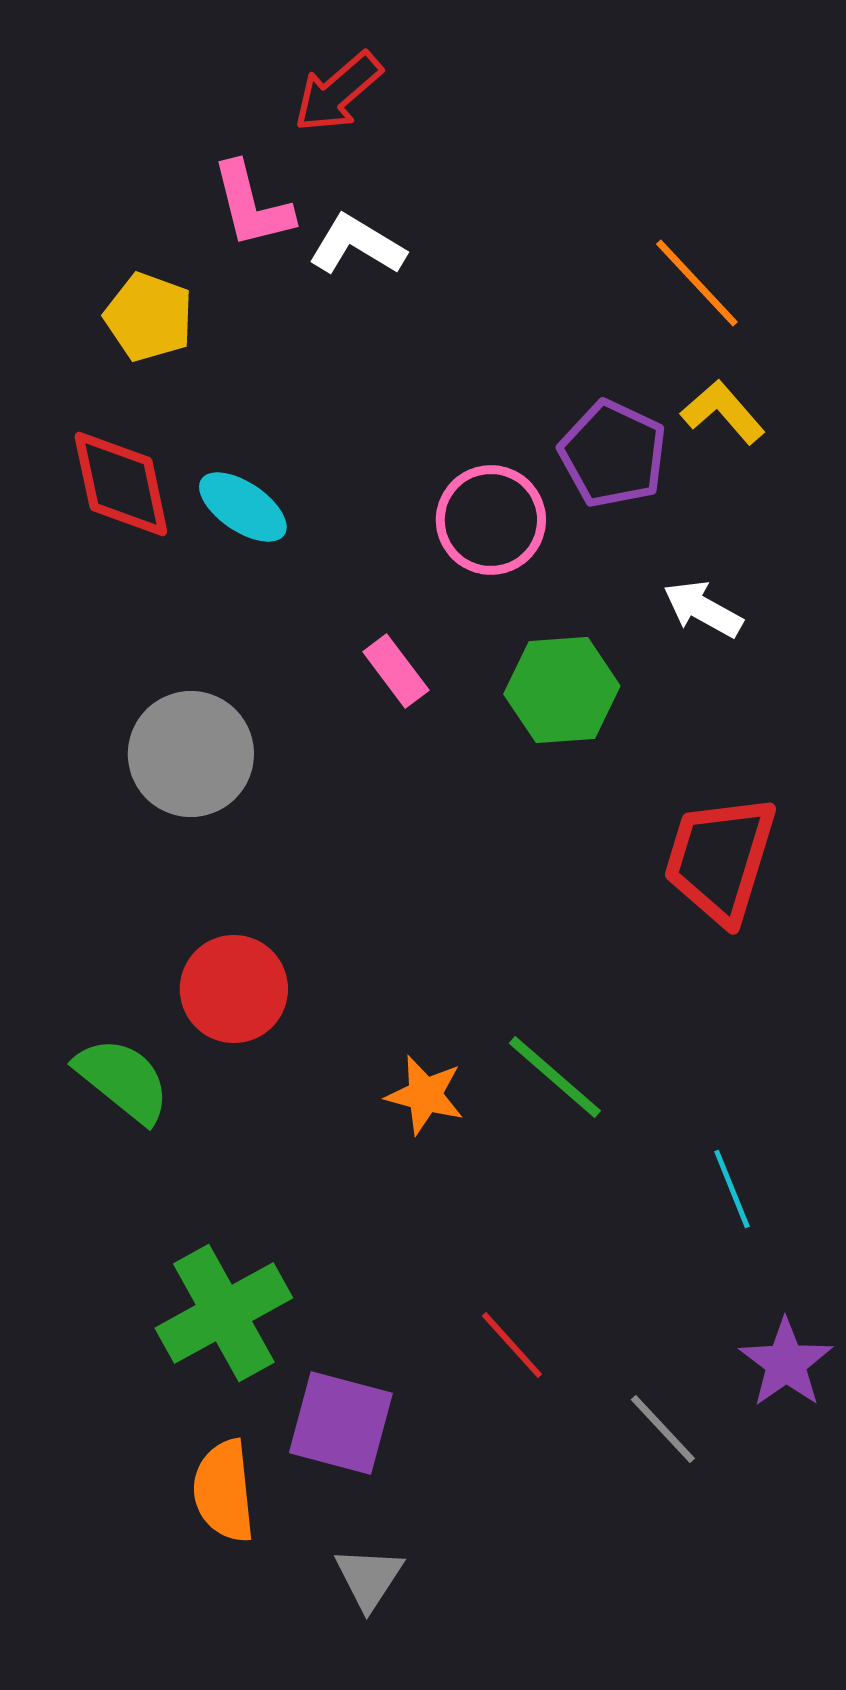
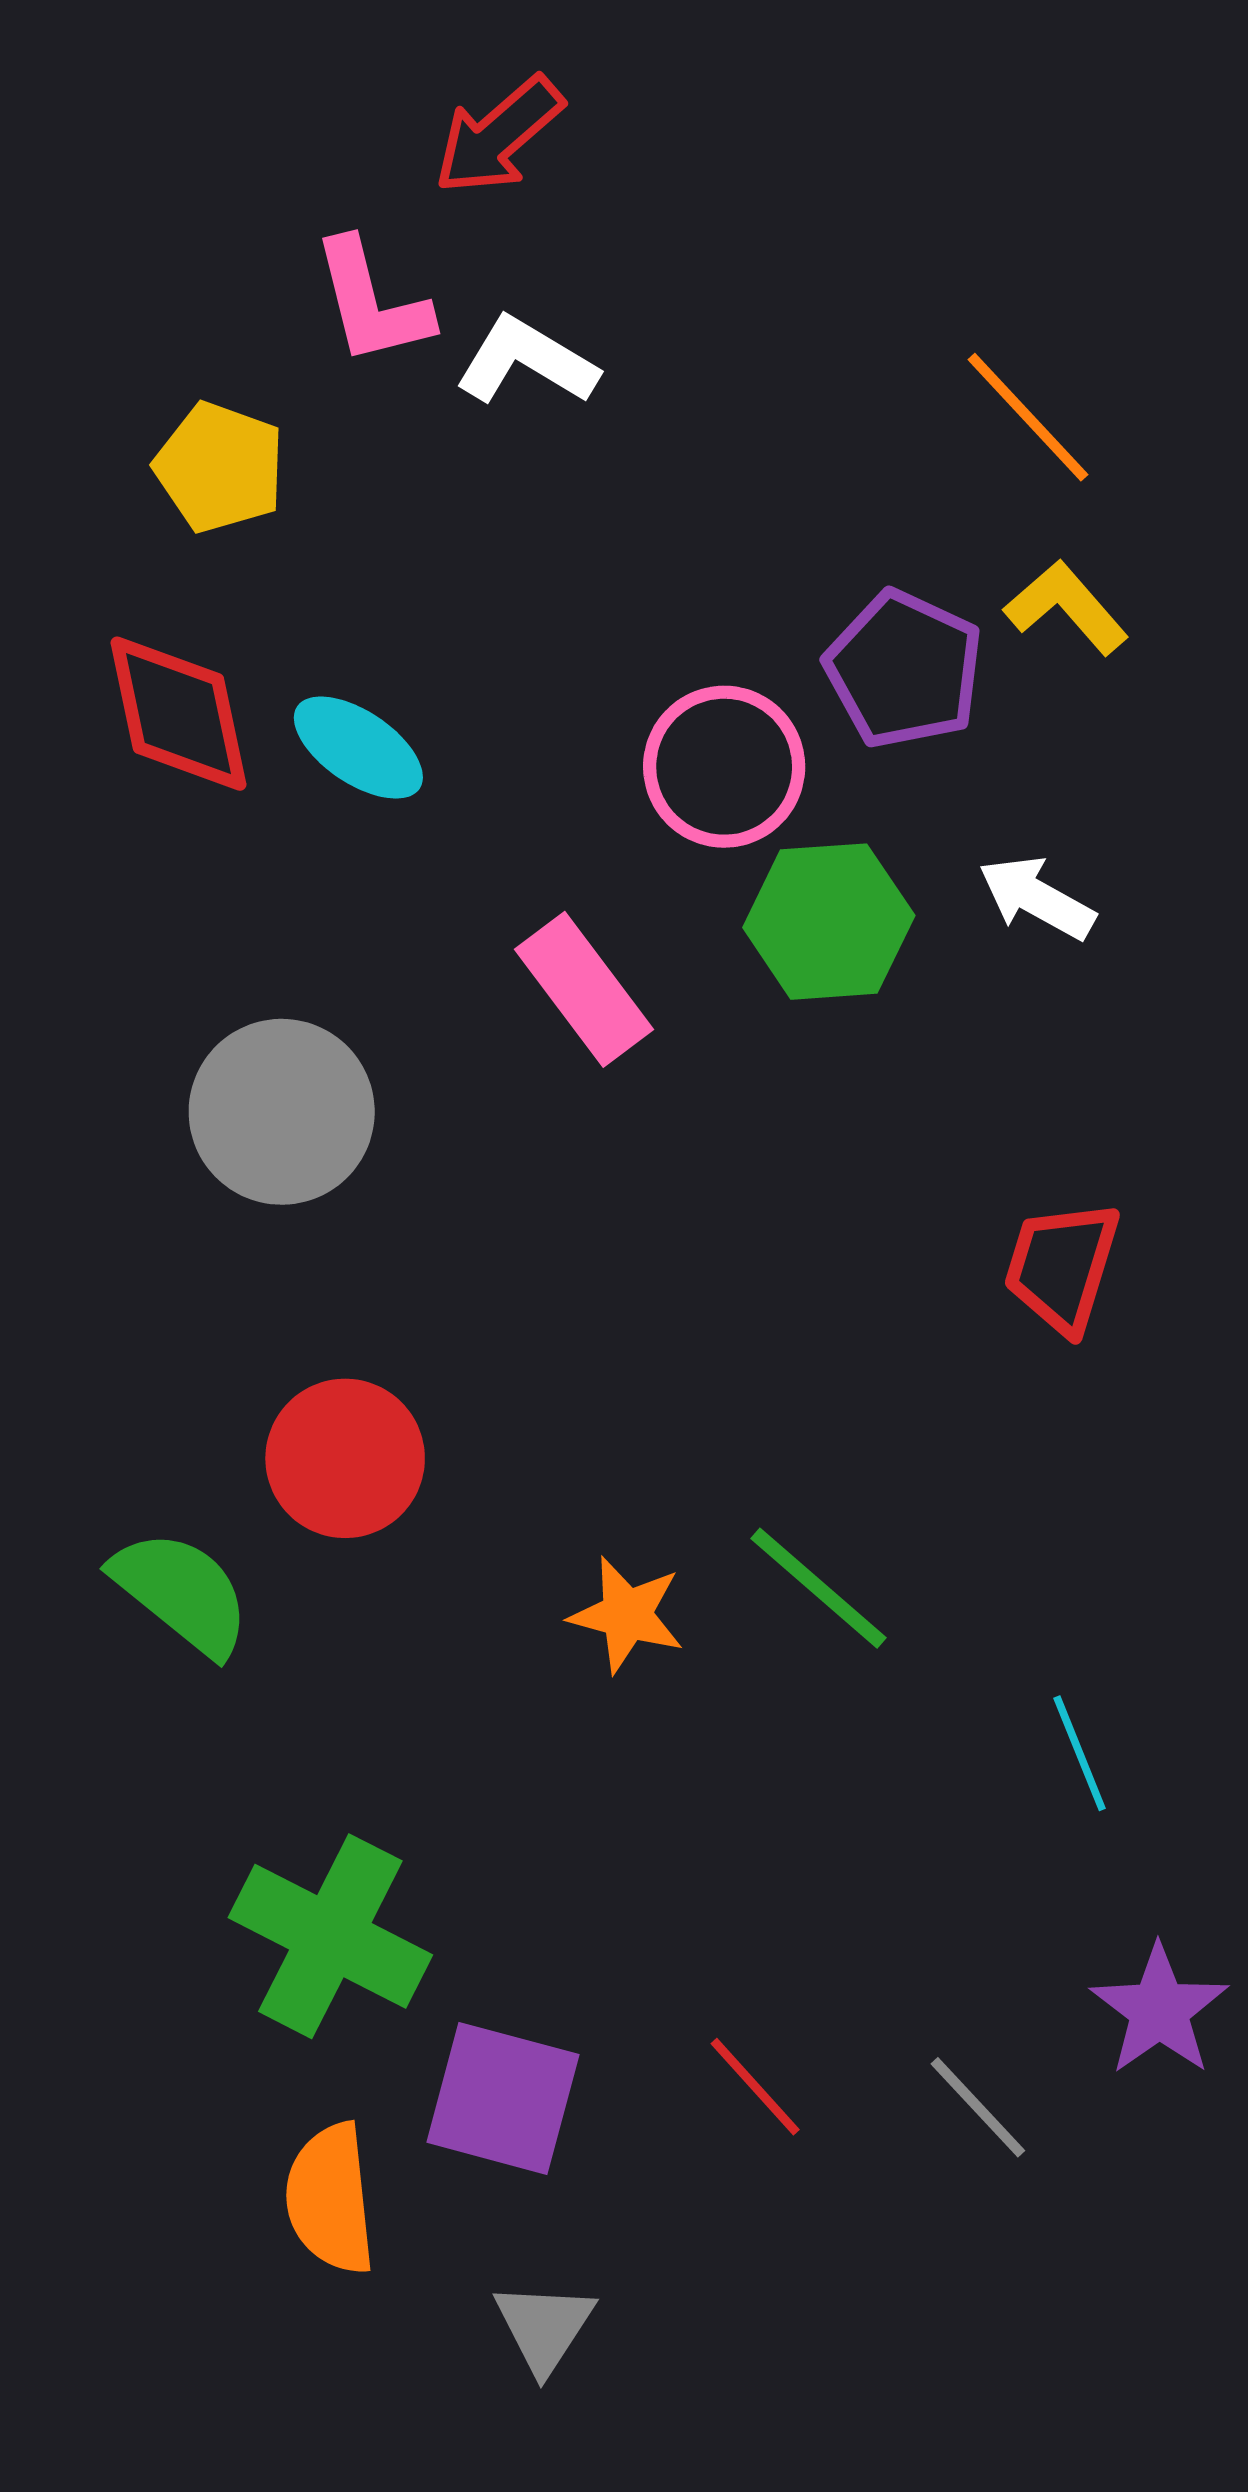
pink rectangle: (396, 671) -> (584, 989), size x1.4
green hexagon: (562, 690) -> (829, 922), moved
red trapezoid: (720, 859) -> (1062, 1267), size x0.7
green cross: (224, 1313) -> (330, 1936), turned -34
red line: (512, 1345) -> (755, 2087), moved

